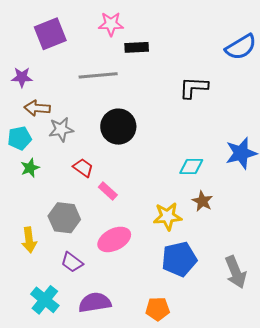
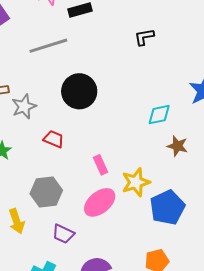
black L-shape: (194, 88) -> (144, 37), size x0.7
pink rectangle: (108, 191) -> (100, 165), moved, turned 36
yellow star: (168, 216) -> (136, 182), moved

